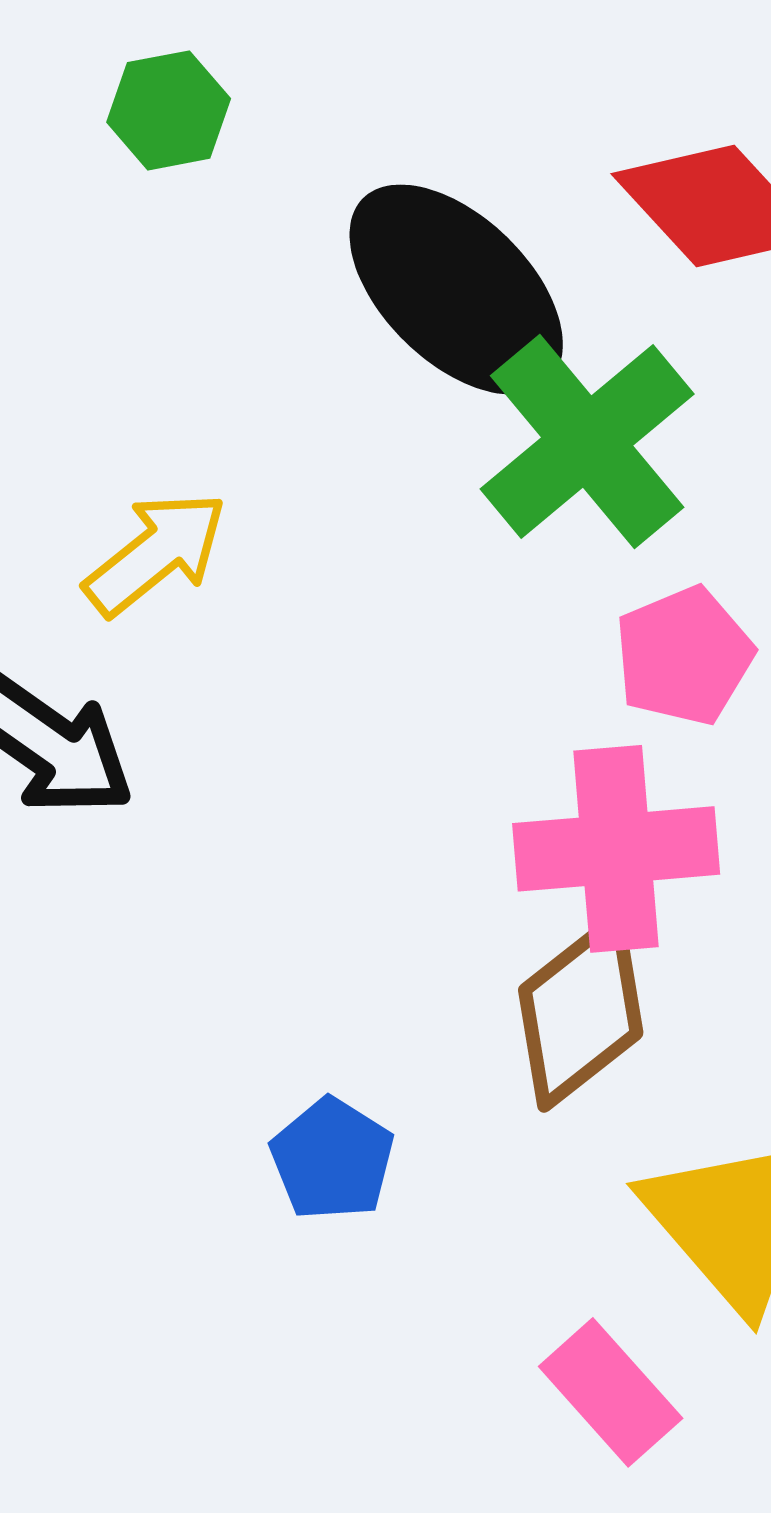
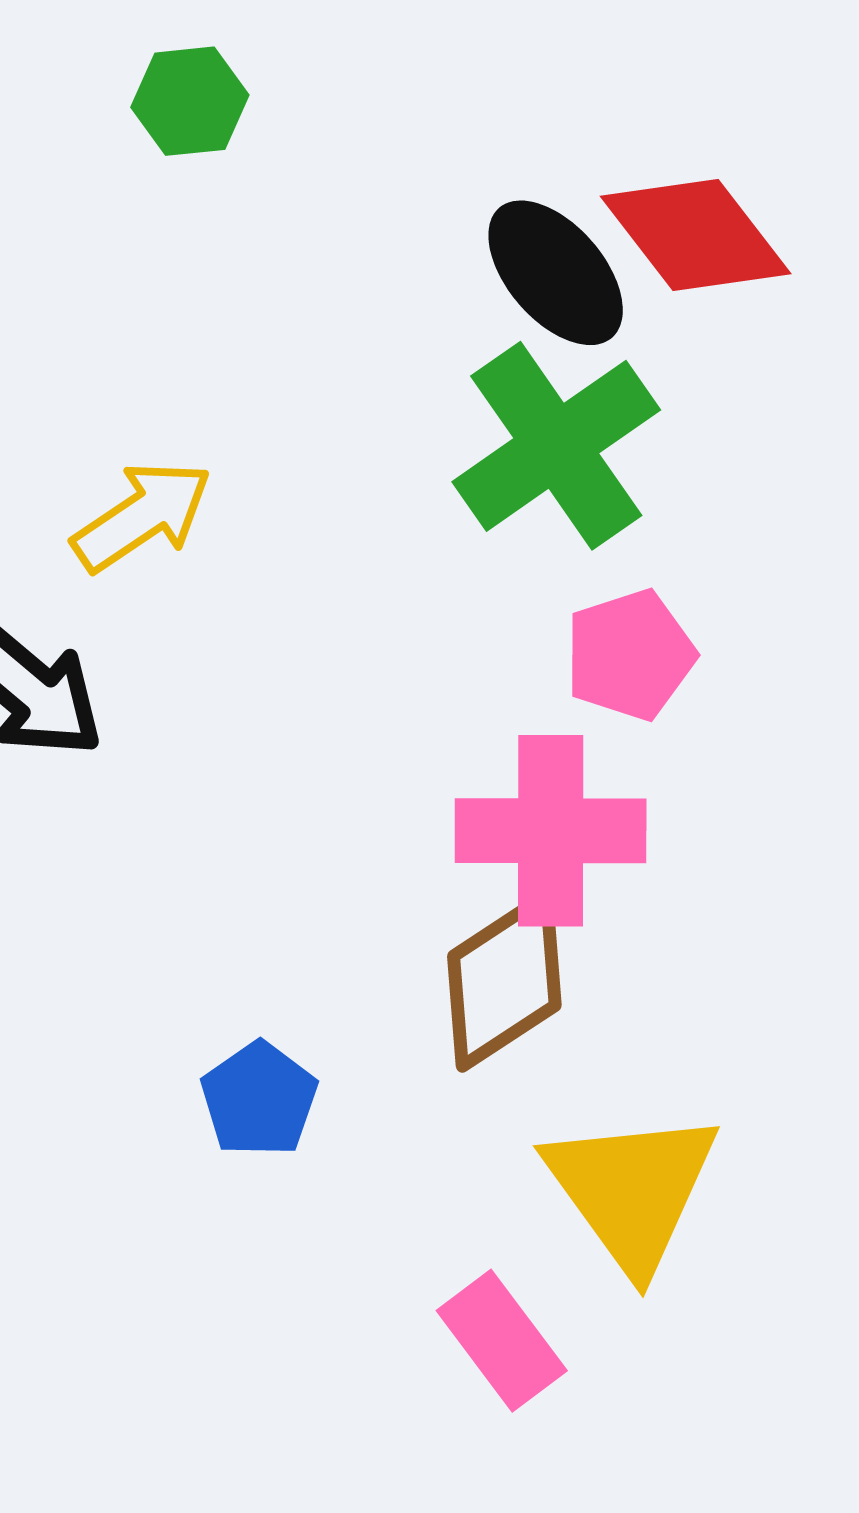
black ellipse: (456, 290) -> (556, 273), moved, size x0.7

